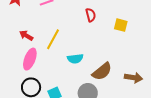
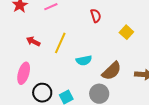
yellow square: (121, 25) -> (126, 32), moved, turned 32
pink ellipse: (30, 59) -> (24, 73), moved

